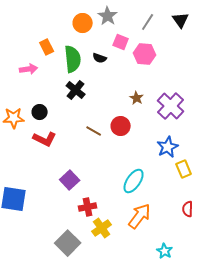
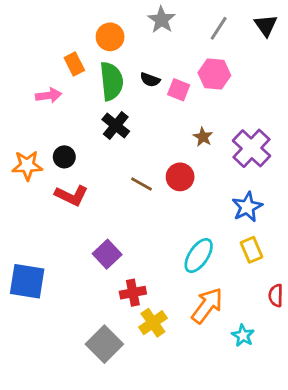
orange circle: (83, 23) -> (110, 37), moved
pink square: (121, 42) -> (179, 90), moved
yellow rectangle: (184, 169) -> (252, 250), moved
cyan star: (165, 251) -> (243, 336), moved

